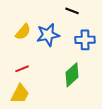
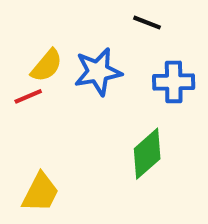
red line: (22, 69) -> (28, 96), moved

